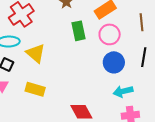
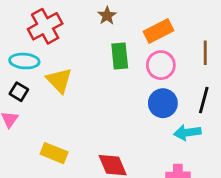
yellow rectangle: (35, 89) -> (54, 153), moved
cyan arrow: (123, 91) -> (187, 132), moved

